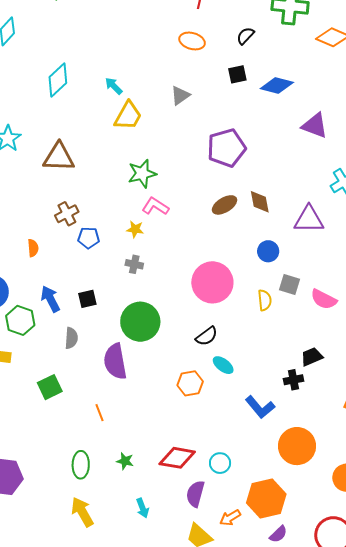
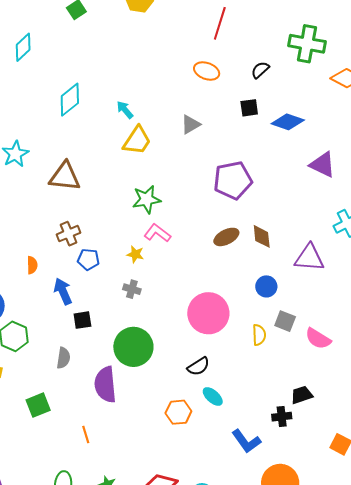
blue arrow: (50, 299) -> (63, 291), moved

